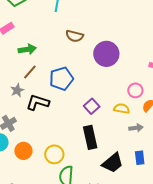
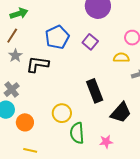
brown line: (30, 72) -> (12, 36), moved
purple square: (92, 106) -> (90, 42), moved
orange circle: (23, 151) -> (25, 122), moved

